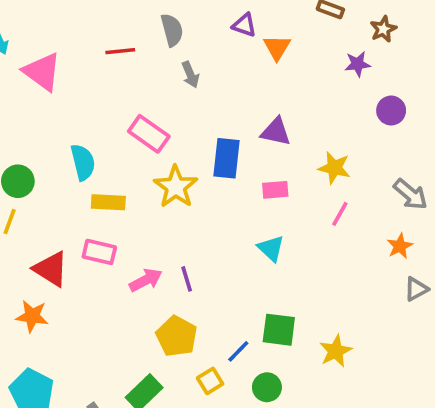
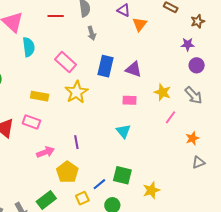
purple star: (358, 64) -> (188, 44), moved
blue rectangle: (227, 158) -> (106, 66), moved
cyan semicircle: (83, 162) -> (29, 47), moved
gray arrow: (410, 194) -> (194, 95), moved
pink line: (340, 214) -> (170, 117), moved
pink arrow: (146, 280) -> (45, 152), moved

